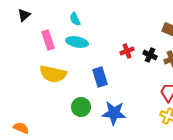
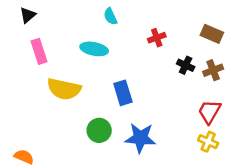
cyan semicircle: (75, 19) -> (110, 16), moved
pink rectangle: (48, 40) -> (39, 51), moved
red cross: (127, 51) -> (157, 38), moved

